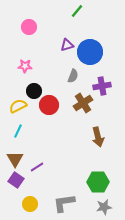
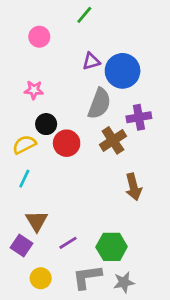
green line: (77, 11) -> (84, 15), moved
gray semicircle: (73, 76) -> (99, 104), size x1.6
brown triangle: (15, 159) -> (37, 221), moved
purple line: (37, 167) -> (68, 243), moved
green hexagon: (98, 182) -> (112, 247), moved
gray star: (104, 207) -> (124, 282), moved

